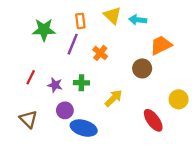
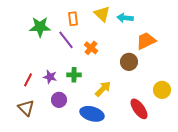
purple line: (73, 44) -> (66, 40), turned -60
red line: (31, 77) -> (28, 80), moved
blue ellipse: (84, 128) -> (92, 114), moved

